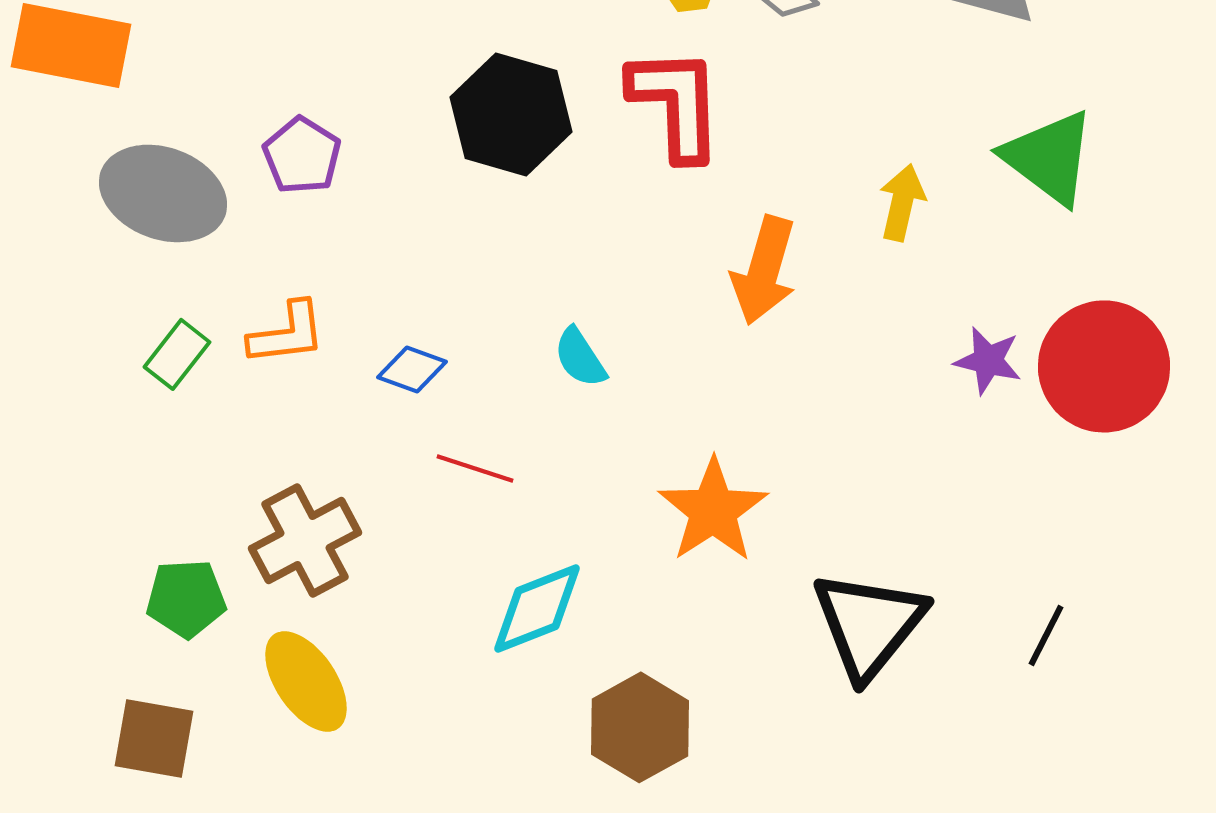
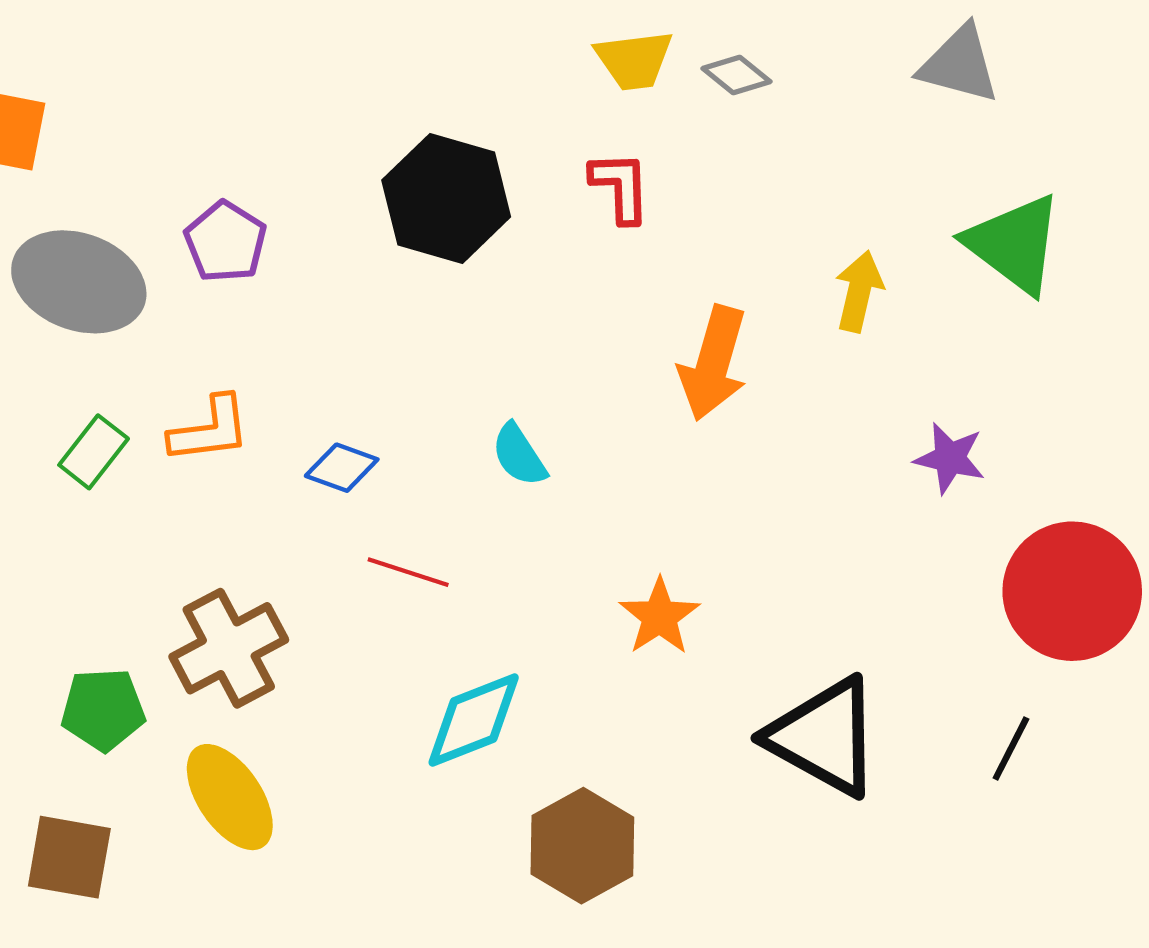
red L-shape: (676, 103) -> (620, 187), size x0.6
red circle: (1104, 366) -> (1072, 591), moved
orange star: (713, 510) -> (659, 617), size x0.7
black triangle: (869, 624) -> (824, 737), turned -40

